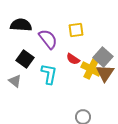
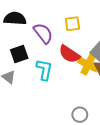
black square: (25, 59) -> (19, 54), turned 36
red semicircle: (73, 59) -> (69, 54), size x1.5

